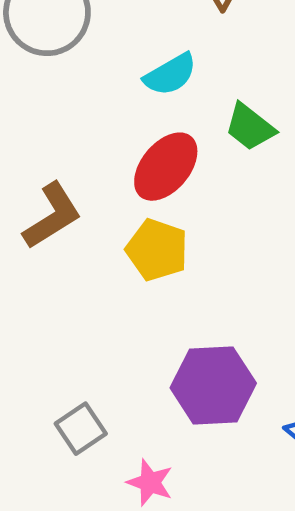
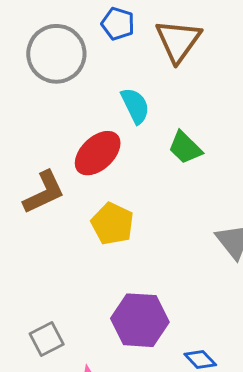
cyan semicircle: (170, 74) -> (135, 106), turned -93
red ellipse: (166, 167) -> (98, 153), moved

